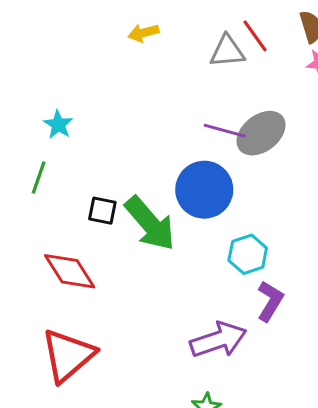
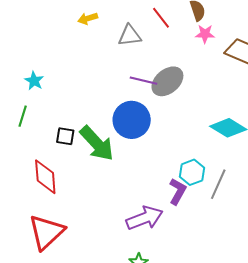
gray triangle: (227, 51) -> (130, 36), moved
cyan hexagon: (248, 254) -> (192, 172), moved
red diamond: (70, 271) -> (45, 177), turned 30

